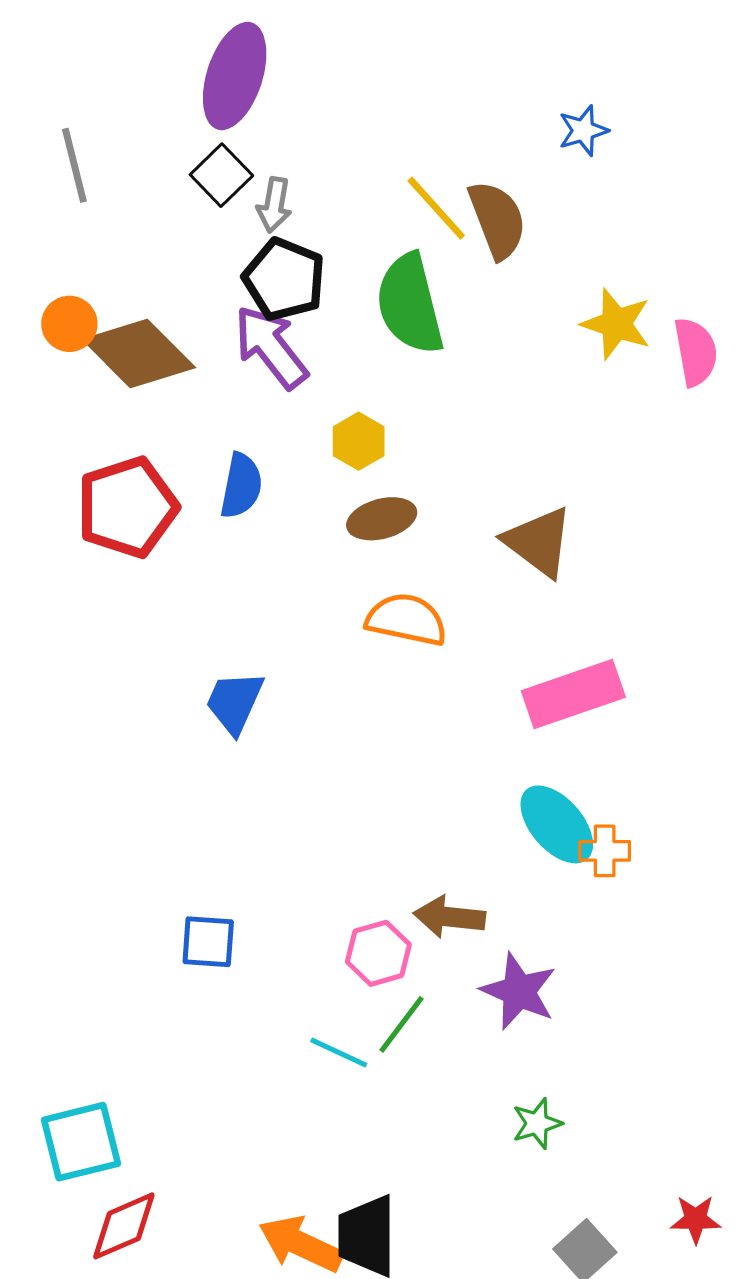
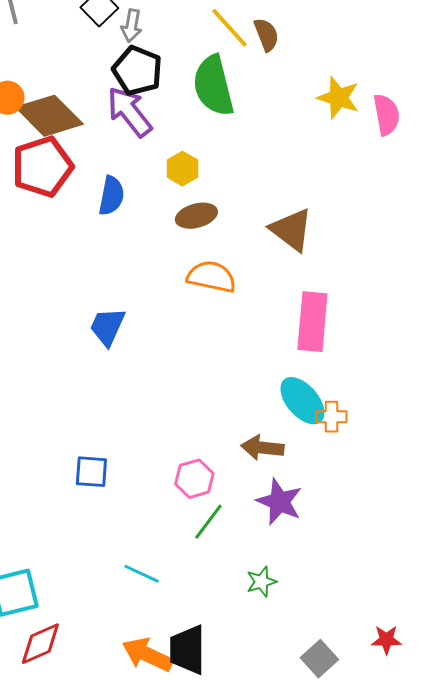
brown semicircle: (497, 220) -> (266, 35), size x0.7
red pentagon: (127, 507) -> (42, 167), moved
pink rectangle: (573, 694) -> (312, 322), turned -66
brown arrow: (449, 917) -> (262, 448), moved
cyan line: (339, 1052) -> (141, 574), moved
green star: (537, 1123) -> (261, 582), moved

